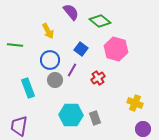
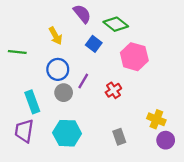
blue square: (81, 49) -> (94, 44), moved
cyan hexagon: (71, 115) -> (67, 133), moved
gray rectangle: (95, 118) -> (119, 137), moved
purple trapezoid: (19, 126) -> (24, 131), moved
purple circle: (143, 129) -> (166, 140), moved

